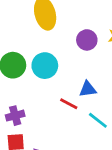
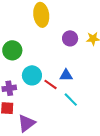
cyan circle: (45, 66) -> (32, 75), moved

